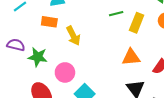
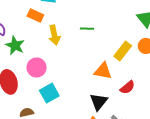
green line: (116, 14) -> (87, 29), moved
yellow rectangle: (137, 23) -> (123, 51), moved

